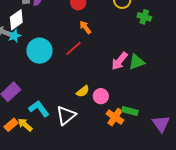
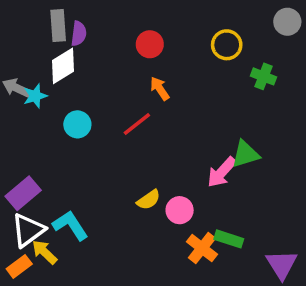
white diamond: (16, 20) -> (63, 66), moved
cyan circle: (39, 51) -> (77, 124), size x0.6
pink arrow: (120, 61) -> (222, 172), moved
white triangle: (66, 115) -> (28, 230), moved
orange rectangle: (11, 125) -> (19, 266), moved

